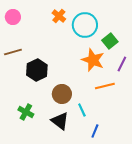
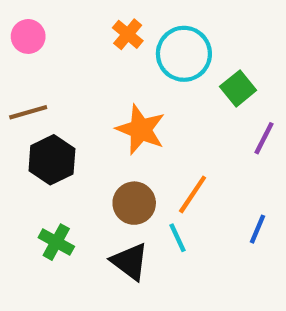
orange star: (93, 60) -> (141, 130), moved
black hexagon: (37, 70) -> (52, 160), moved
orange line: (105, 86) -> (193, 194), moved, turned -42
blue line: (95, 131) -> (258, 229), moved

